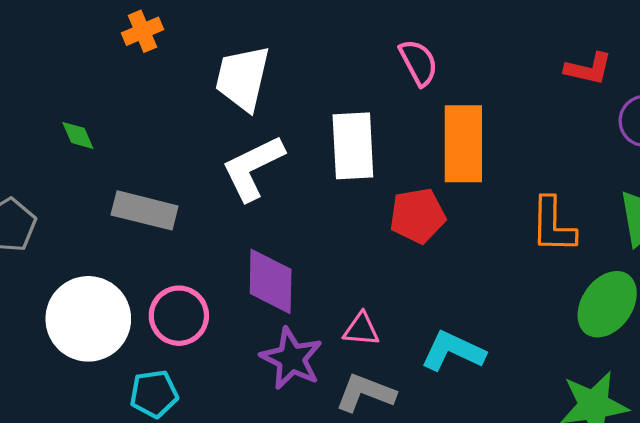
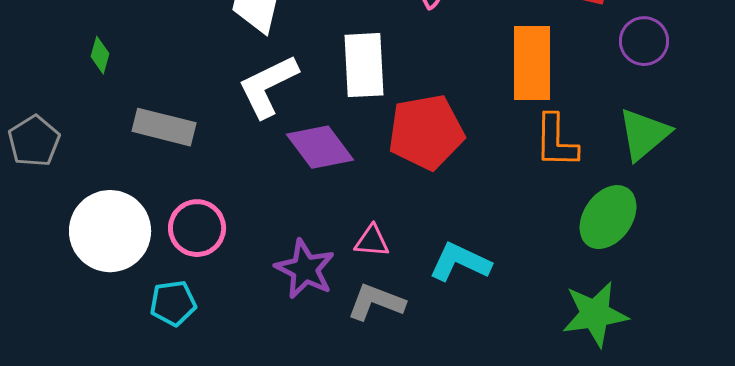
green diamond: (78, 135) -> (100, 55), turned 39
orange rectangle: (463, 144) -> (532, 63), moved
red pentagon: (418, 216) -> (426, 132), size x1.4
purple diamond: (271, 281) -> (320, 147), moved, turned -38

